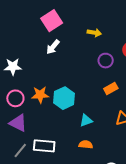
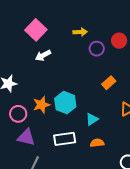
white arrow: (53, 47) -> (43, 55), turned 35
purple circle: (106, 61) -> (97, 49), moved
white rectangle: (44, 146) -> (65, 139), moved

